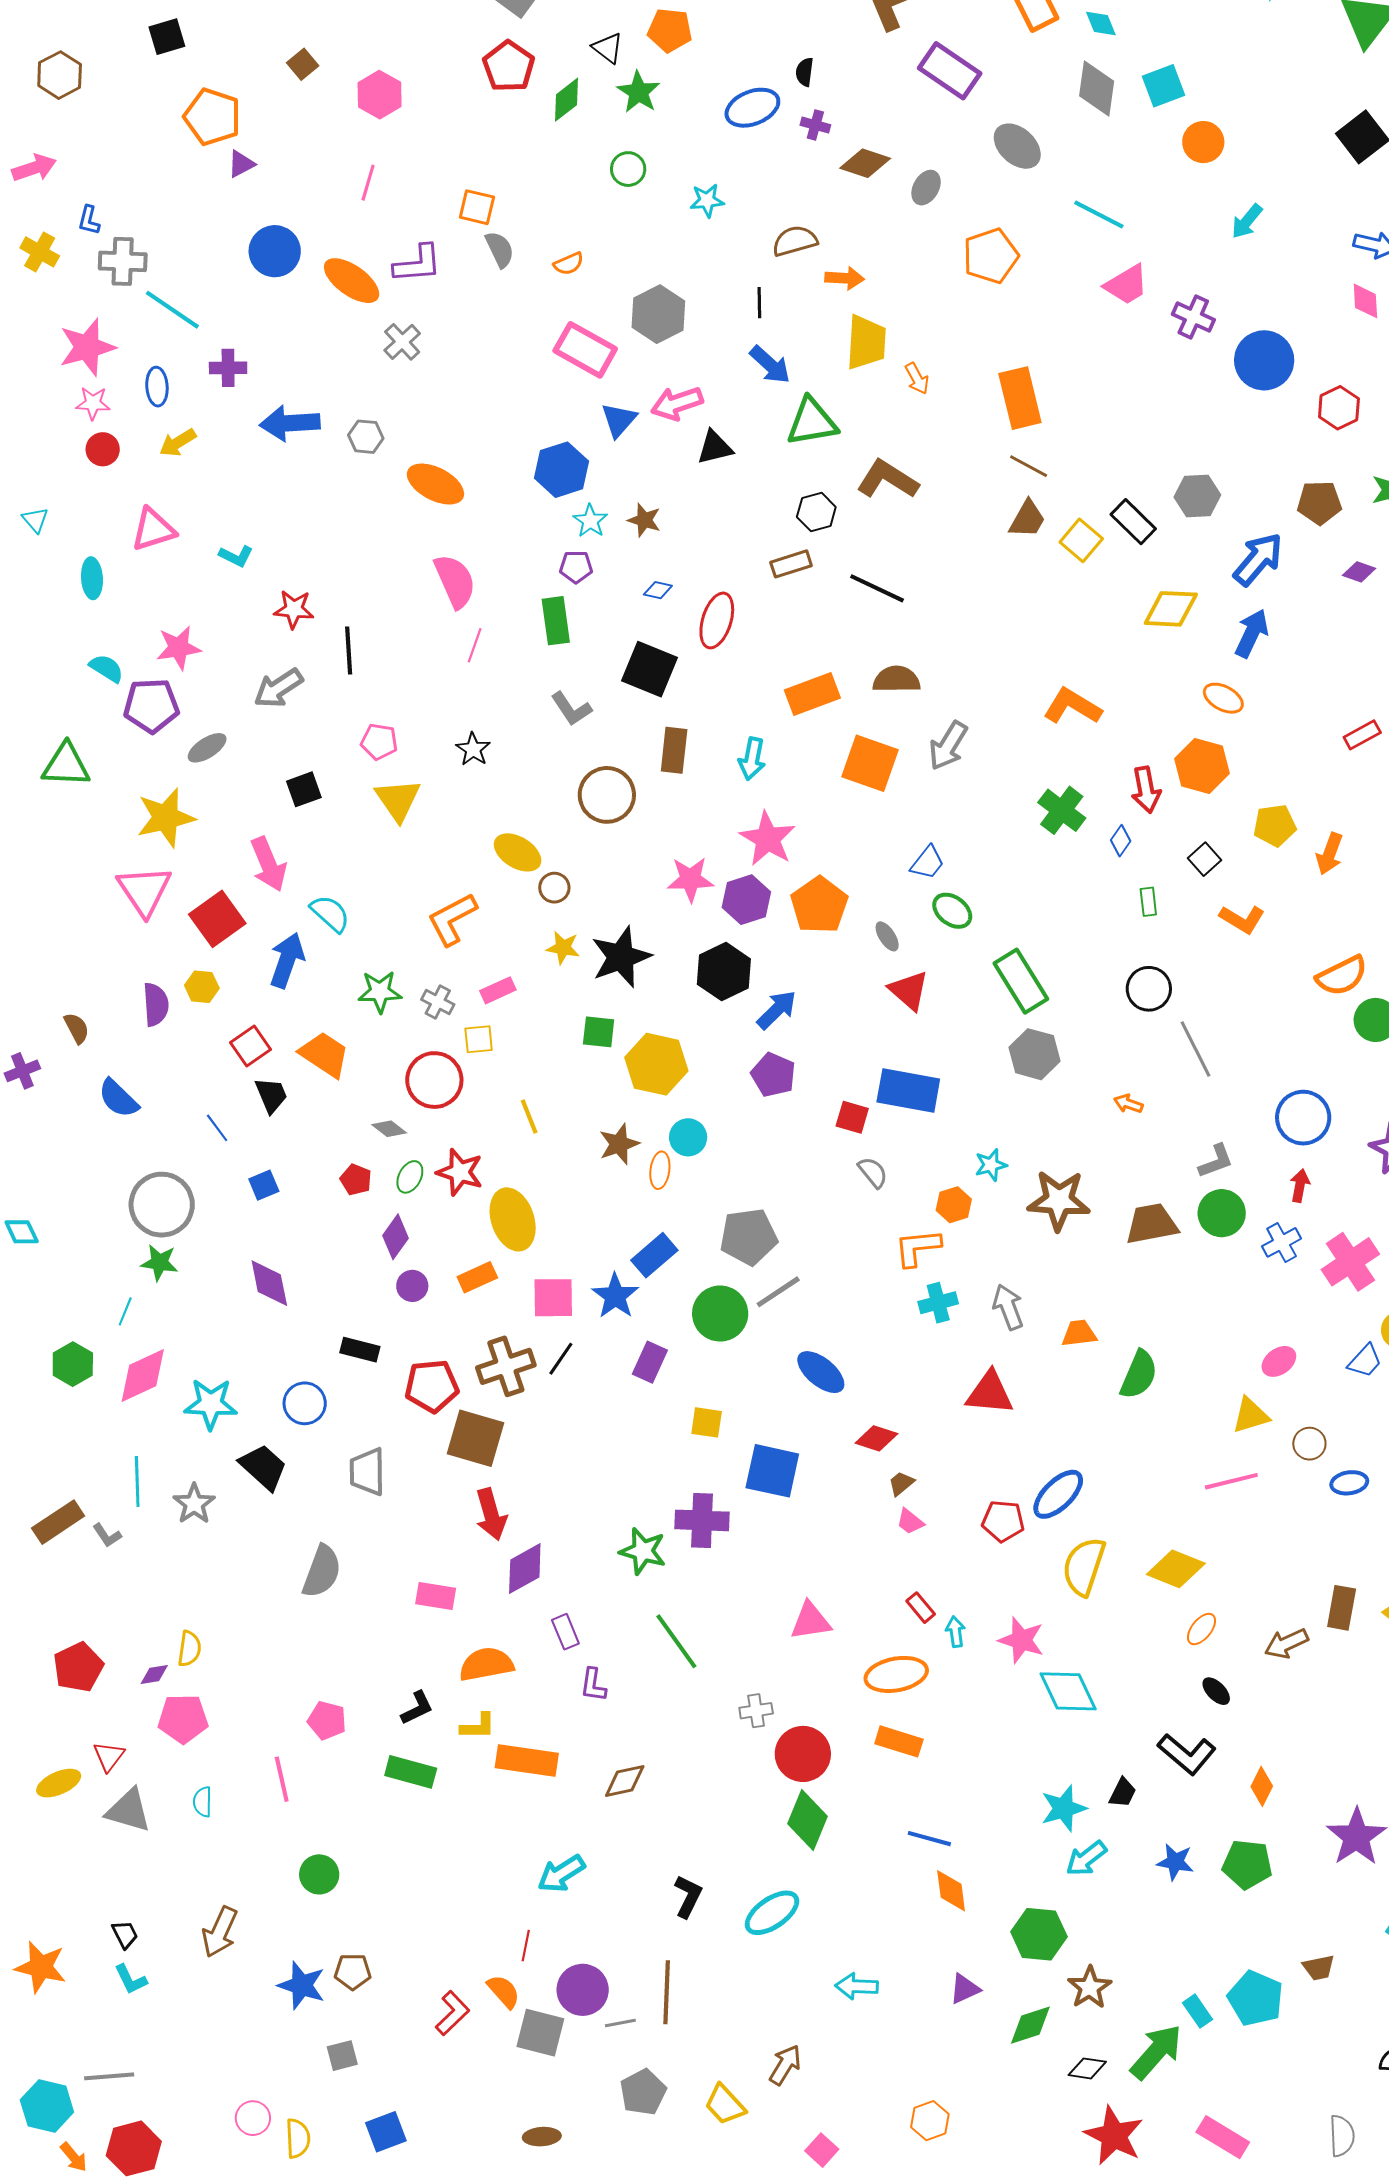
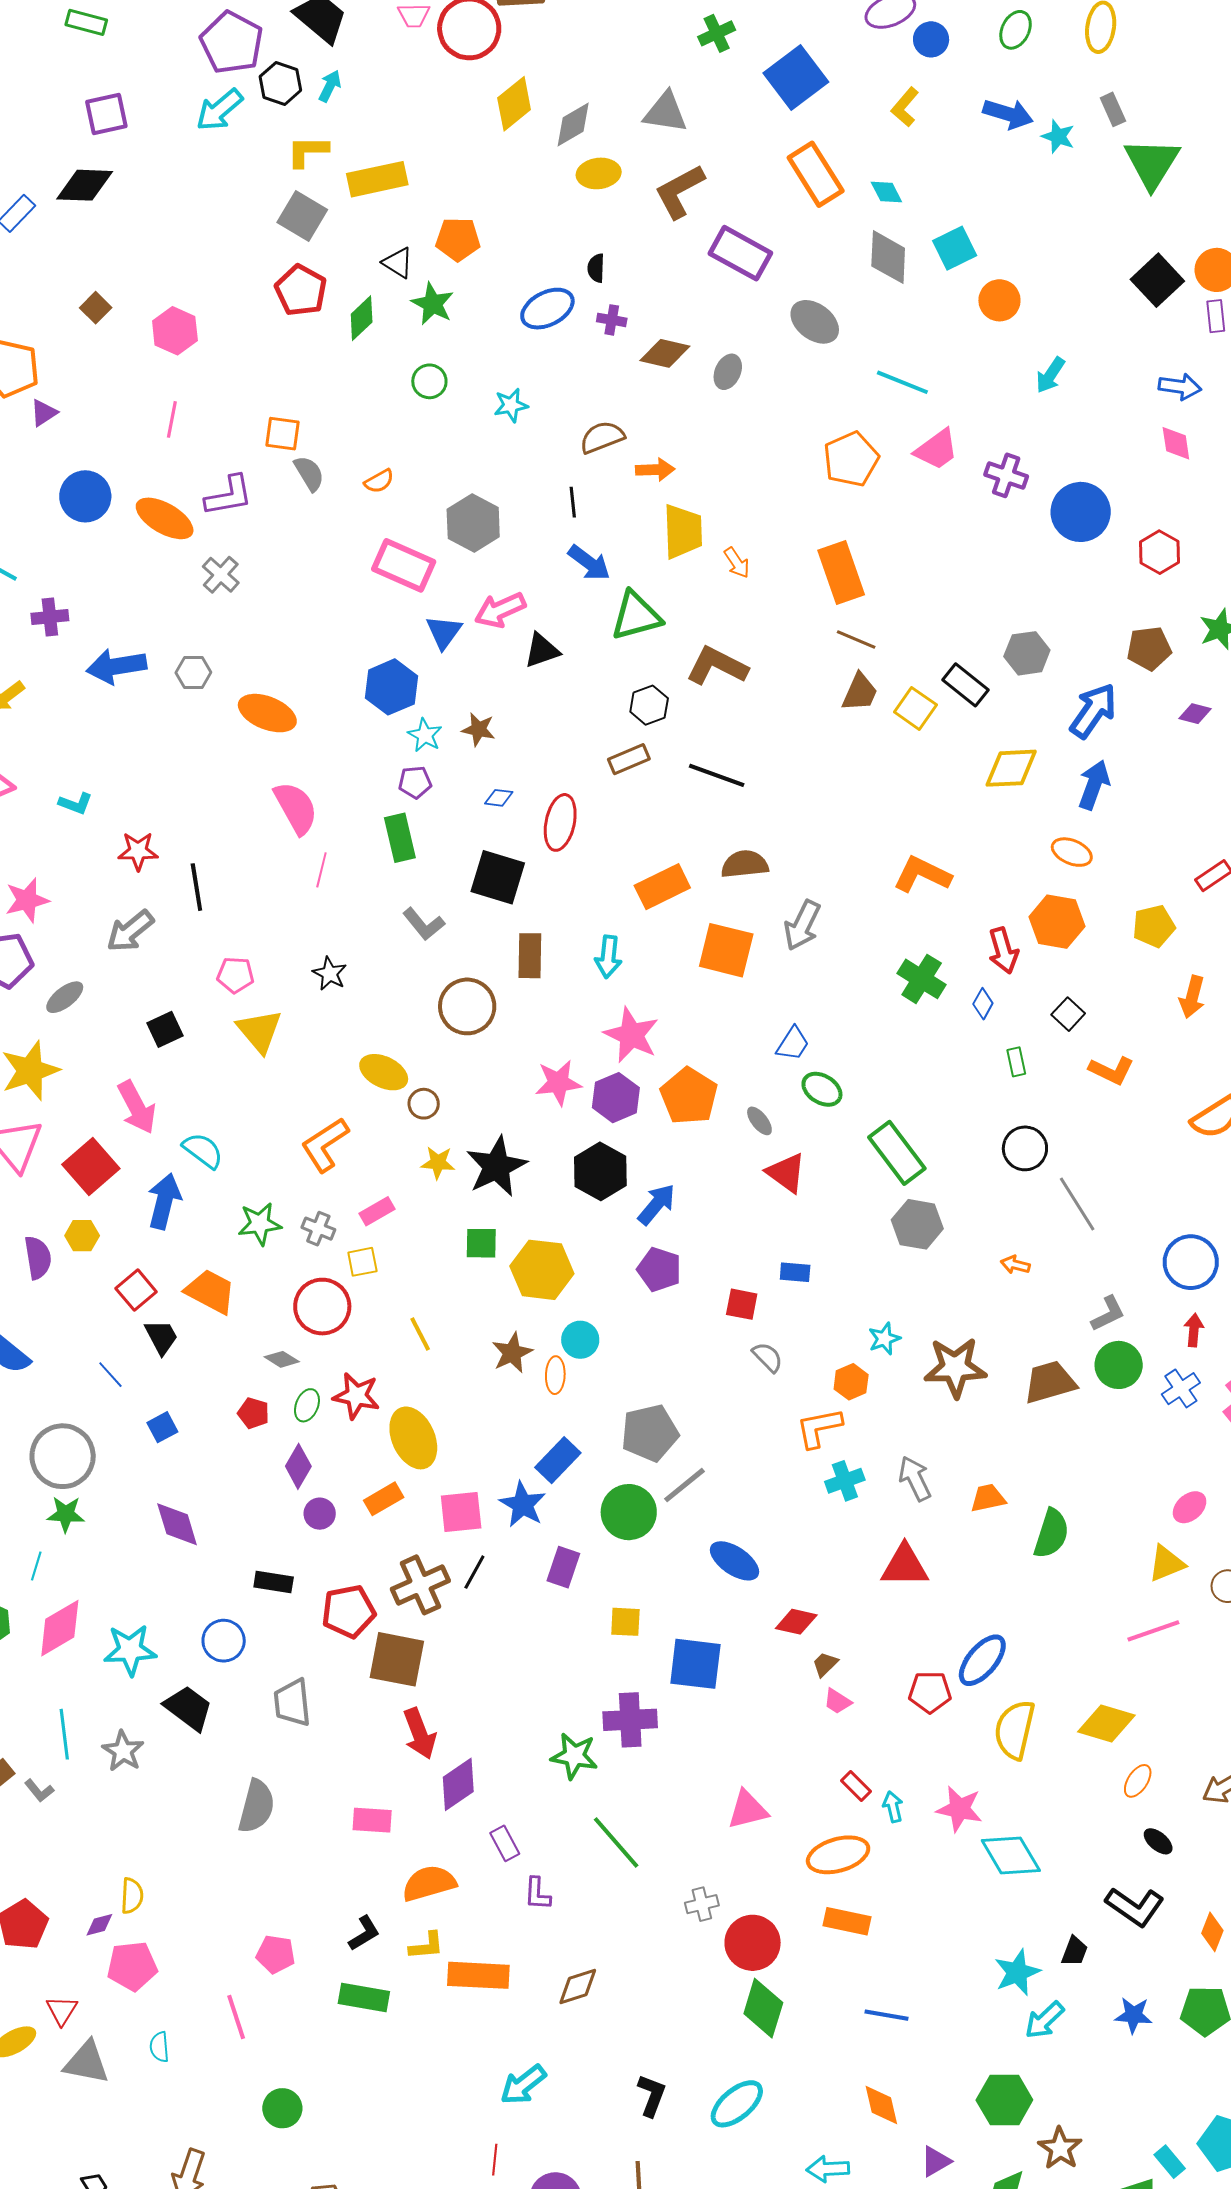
orange pentagon: (991, 256) -> (851, 459), moved
yellow pentagon: (1275, 825) -> (1154, 926), moved
blue rectangle: (908, 1090) -> (795, 1272), size x0.5
orange diamond: (951, 1891) -> (881, 2105), moved

